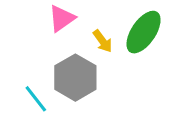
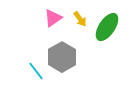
yellow arrow: (103, 41) -> (80, 19), moved

